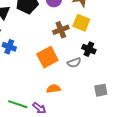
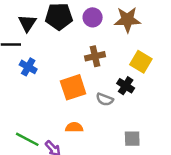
yellow square: (81, 23) -> (141, 62), moved
gray semicircle: (74, 63) -> (105, 99), turned 32

